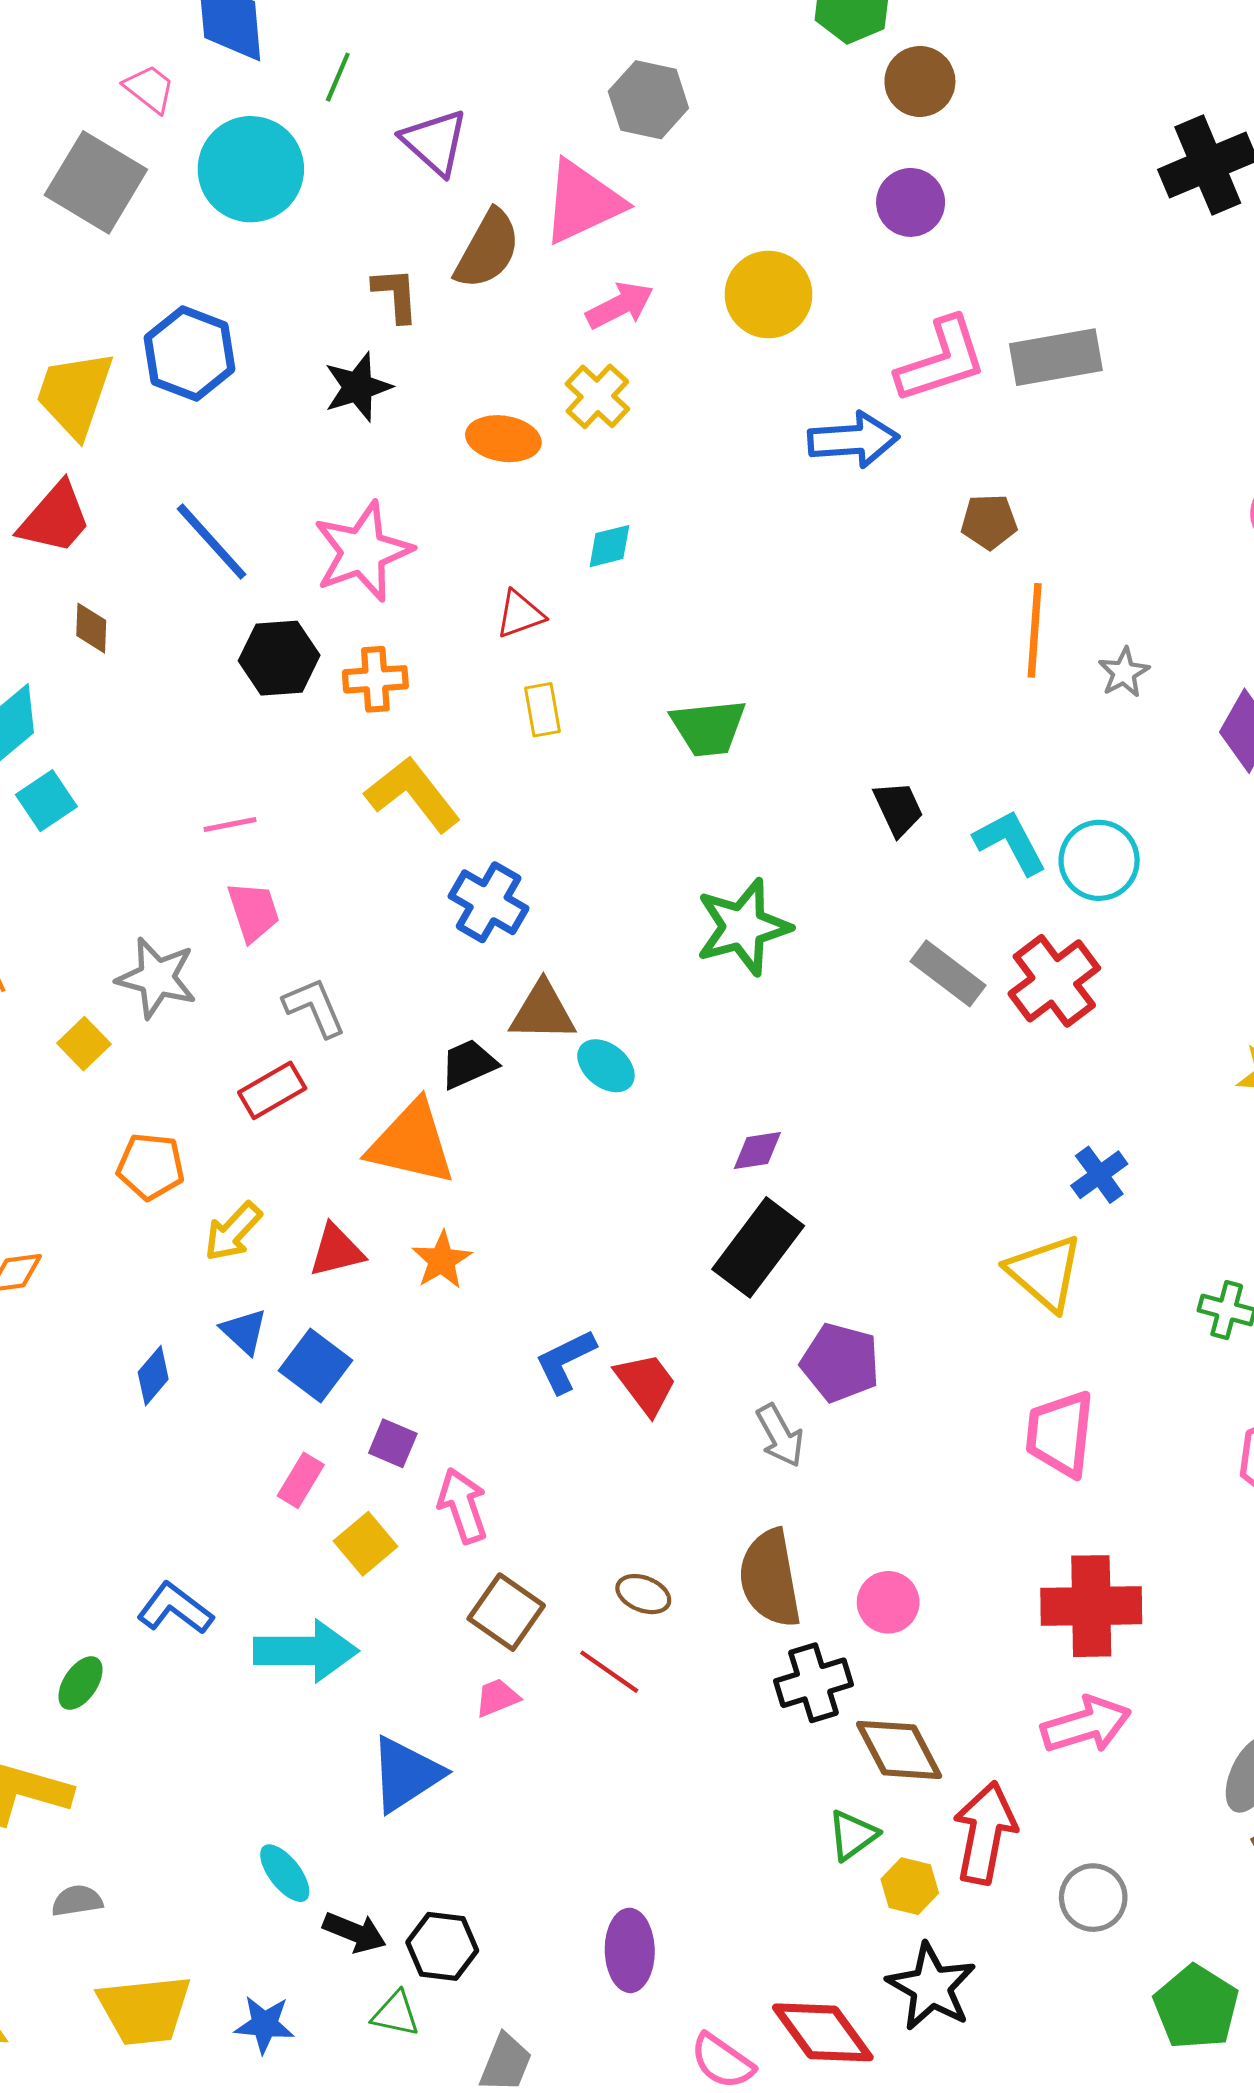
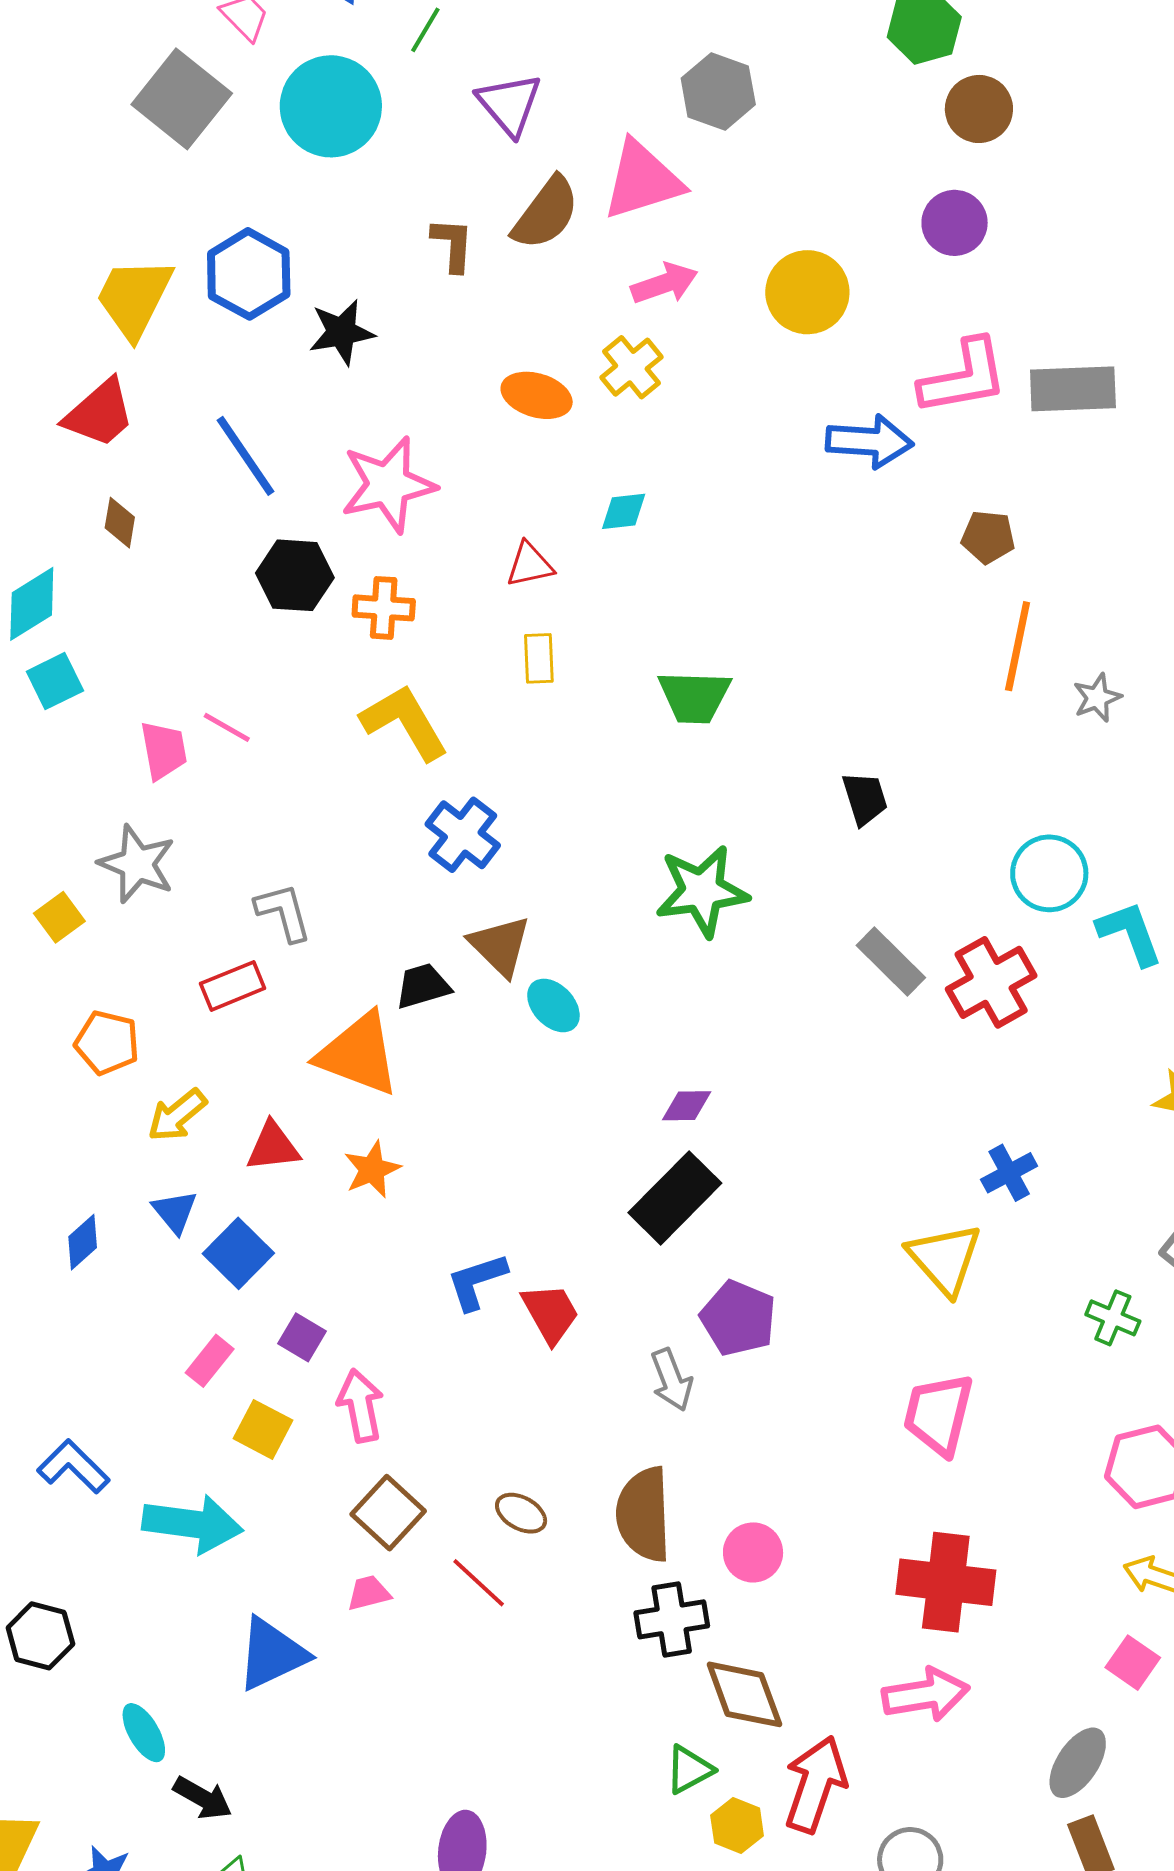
black star: (358, 387) -> (342, 332), moved
pink line: (230, 824) -> (227, 727), turned 33
cyan L-shape: (1010, 842) -> (1130, 933), moved
pink trapezoid: (253, 912) -> (164, 750), moved
brown triangle: (543, 1012) -> (500, 946), turned 36
yellow square: (365, 1544) -> (263, 1429), turned -30
black hexagon: (442, 1946) -> (40, 1636), moved

